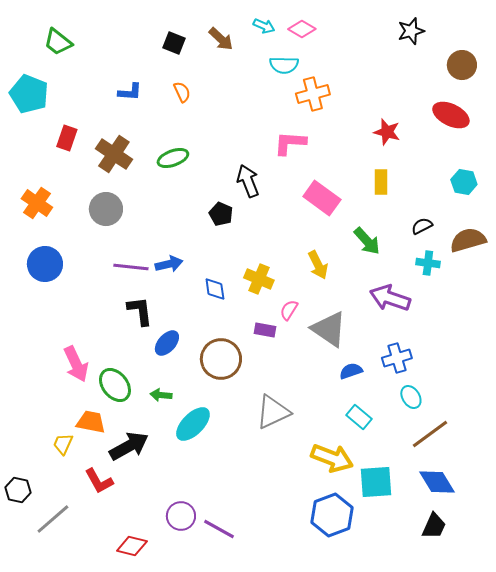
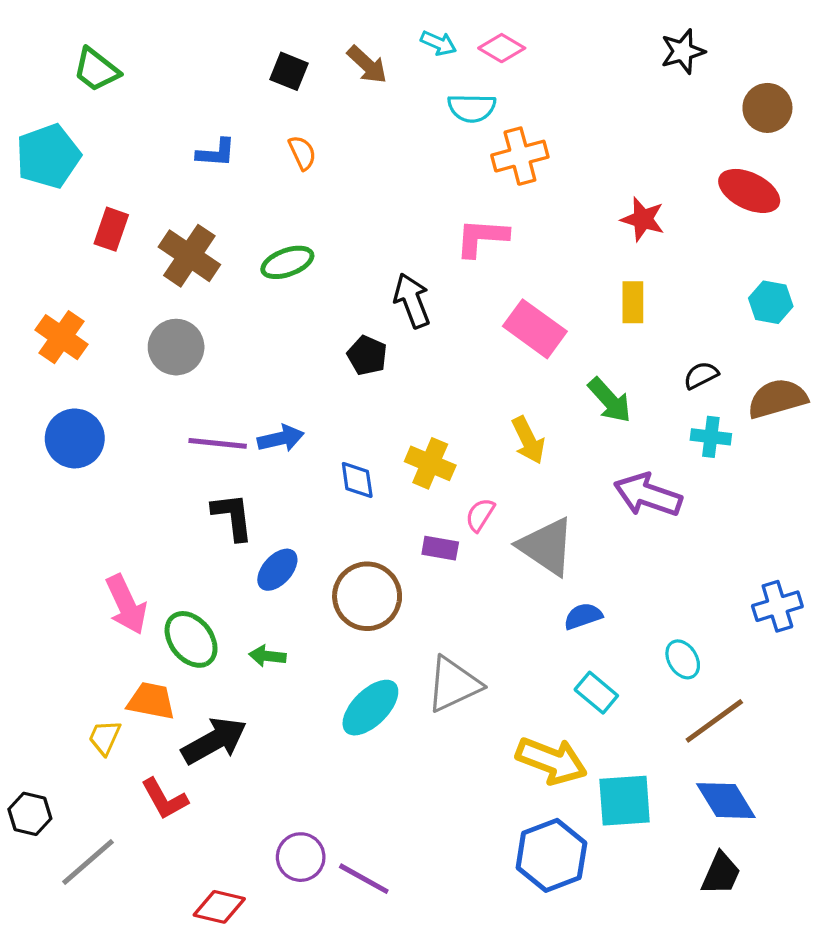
cyan pentagon: (29, 94) -> (48, 156), turned 30
blue cross: (397, 358) -> (777, 606), moved
cyan ellipse: (193, 424) -> (370, 708), moved

